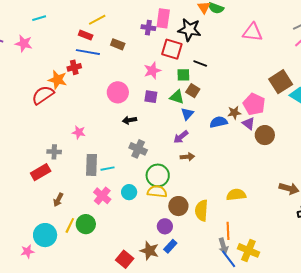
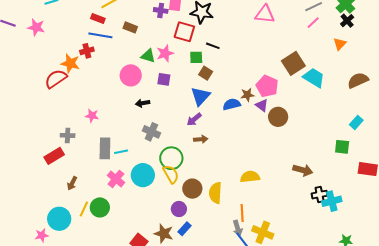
green triangle: (177, 97) -> (148, 56), moved
blue triangle: (187, 114) -> (200, 96), size x1.5
yellow semicircle: (157, 191) -> (171, 174), turned 54
cyan circle: (129, 192) -> (143, 175), size x1.5

